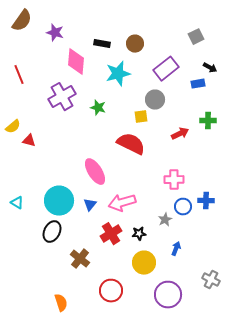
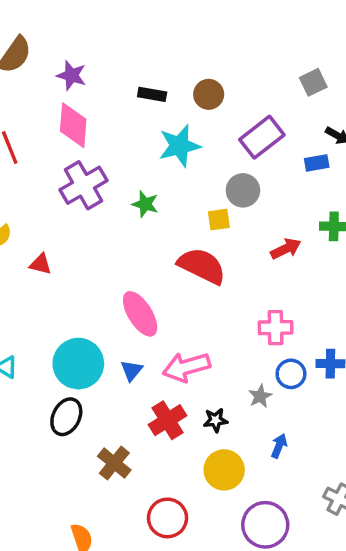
pink diamond: (76, 62) -> (73, 125), moved
red triangle: (29, 141) -> (41, 264), moved

